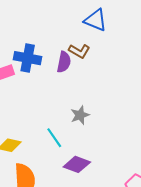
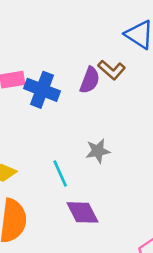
blue cross: (28, 58) -> (42, 90), moved
purple diamond: (77, 164) -> (83, 212), turned 32

